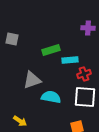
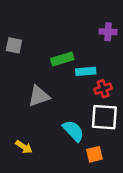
cyan semicircle: (51, 97) -> (73, 131), moved, turned 36

